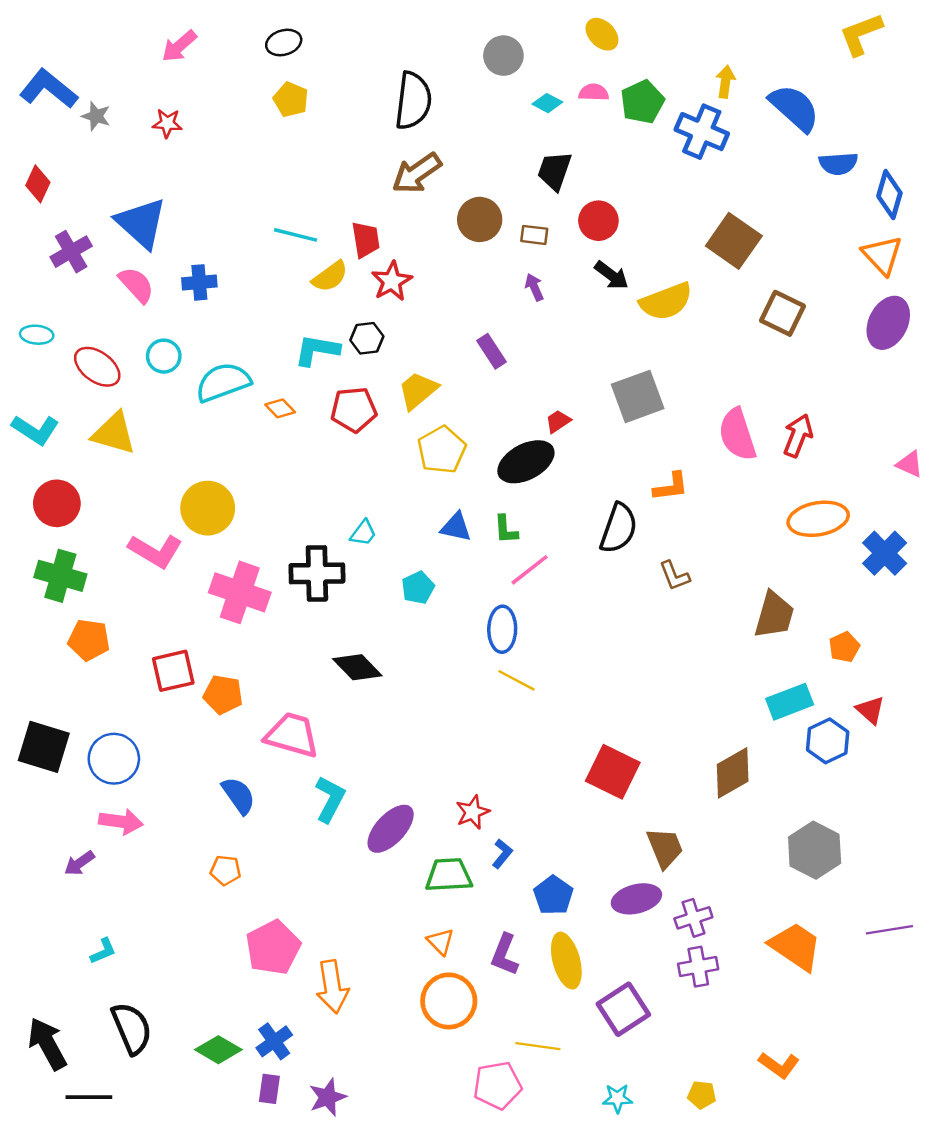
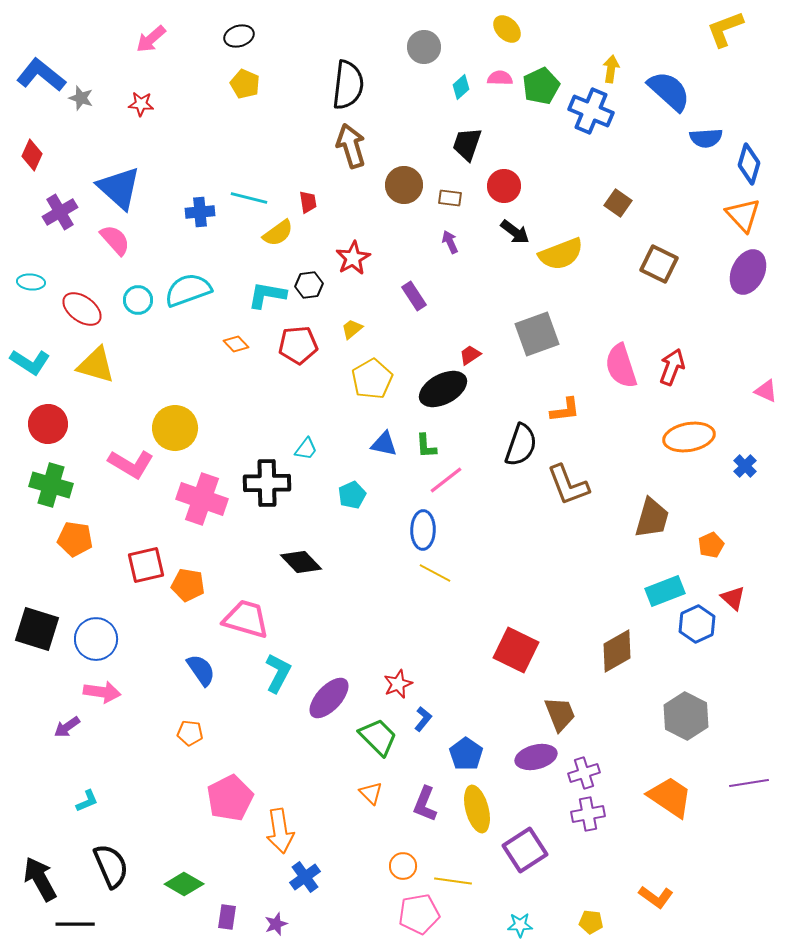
cyan diamond: (547, 103) -> (461, 87), turned -70
brown arrow: (417, 173) -> (351, 146), turned 108
red trapezoid: (366, 240) -> (308, 202), size x0.7
brown square: (734, 241) -> (618, 203), size x0.6
red star: (392, 281) -> (353, 258), moved
blue cross: (199, 282) -> (200, 212), moved
cyan semicircle: (223, 382) -> (188, 290), moved
yellow trapezoid: (418, 391) -> (352, 329), size x0.6
blue cross: (885, 553) -> (745, 466), size x0.6
brown L-shape: (674, 576) -> (568, 485), size x1.6
green trapezoid: (449, 875) -> (378, 737), turned 48
orange circle: (449, 1001) -> (403, 866), moved, size x0.6
blue cross: (274, 1041) -> (305, 877), moved
purple star: (328, 1097) -> (276, 924), size x0.7

